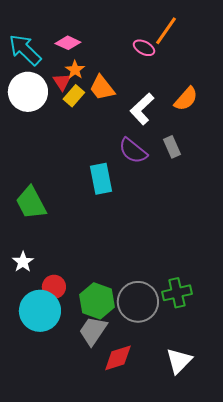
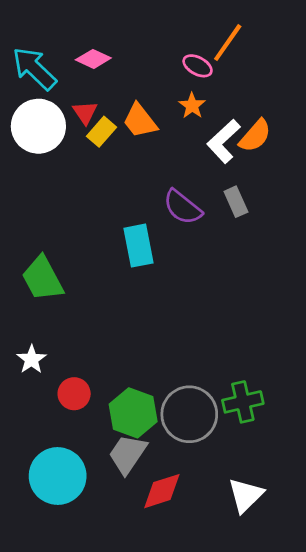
orange star: (75, 70) -> (192, 106), moved
white L-shape: (142, 109) -> (224, 141), moved
cyan circle: (40, 311) -> (58, 476), moved

